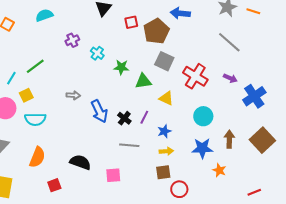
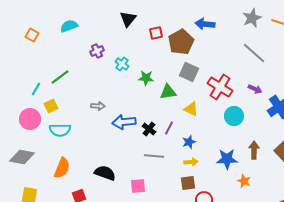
blue arrow: (99, 111) -> (124, 122), turned 110
cyan circle: (203, 116) -> (234, 116), moved

